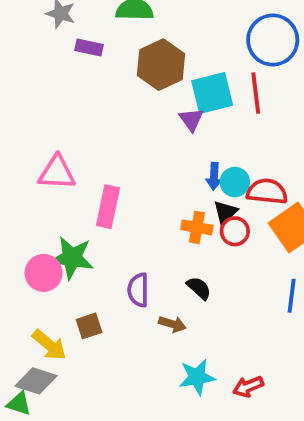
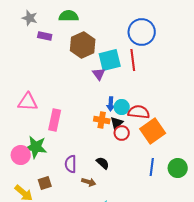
orange cross: (197, 227) -> (102, 120), moved

